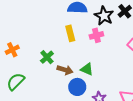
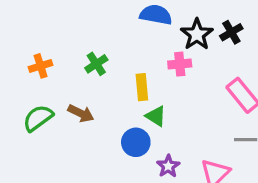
yellow rectangle: (70, 33) -> (142, 87), moved
green cross: (47, 57) -> (96, 64), moved
brown arrow: (65, 70) -> (81, 113), moved

